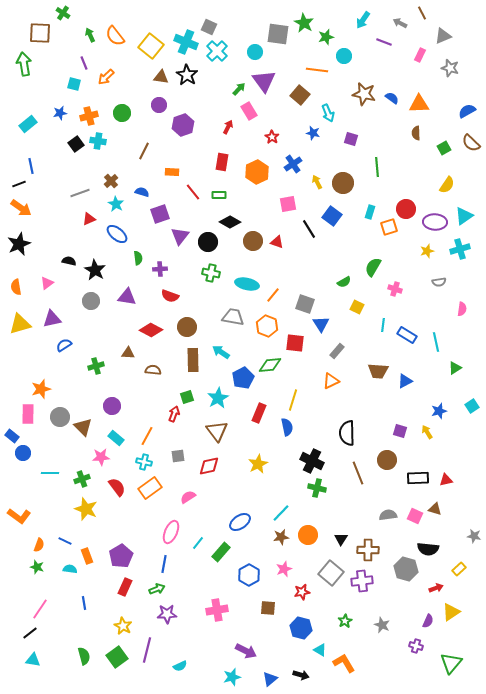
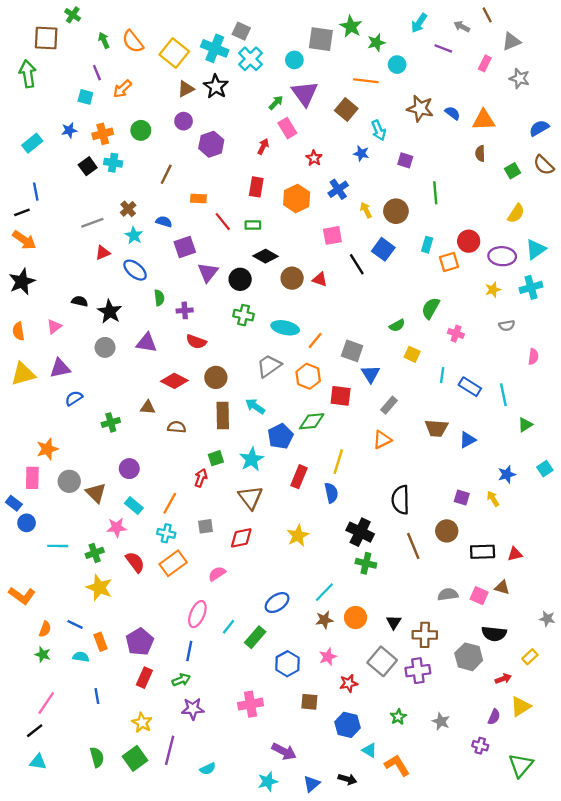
brown triangle: (161, 77) -> (186, 89), turned -35
gray trapezoid: (233, 317) -> (269, 366), turned -45

